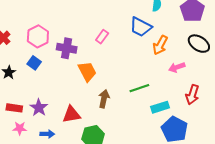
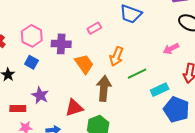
pink rectangle: (102, 37) -> (94, 28), turned 32
orange arrow: (160, 45) -> (116, 56), moved
brown arrow: (104, 99) -> (104, 88), size x1.4
purple star: (39, 108) -> (40, 95), moved

